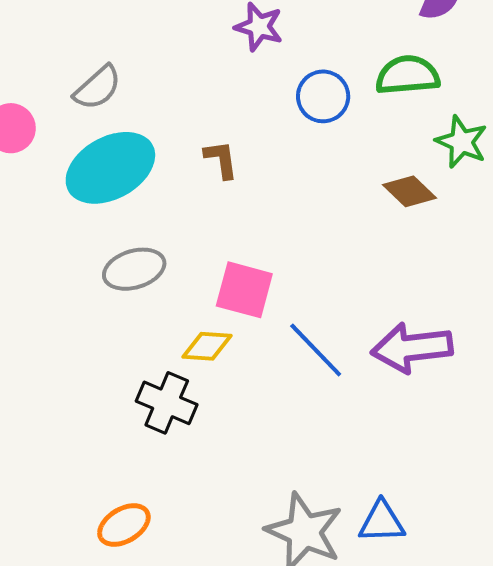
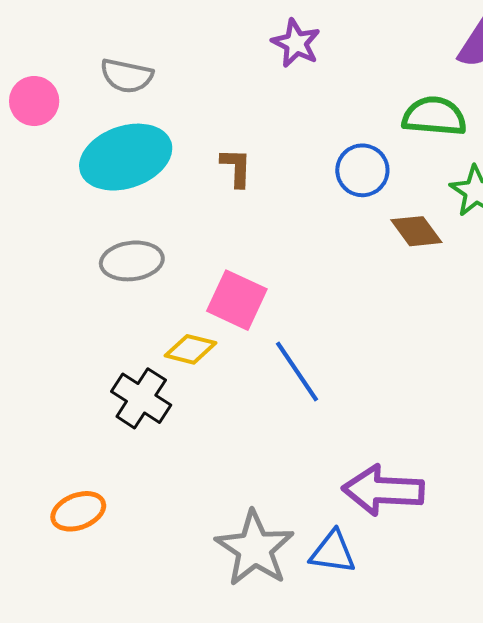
gray semicircle: (97, 88) -> (127, 76), turned 44
blue circle: (323, 96) -> (362, 170), moved
purple arrow: (412, 348) -> (383, 490), moved

